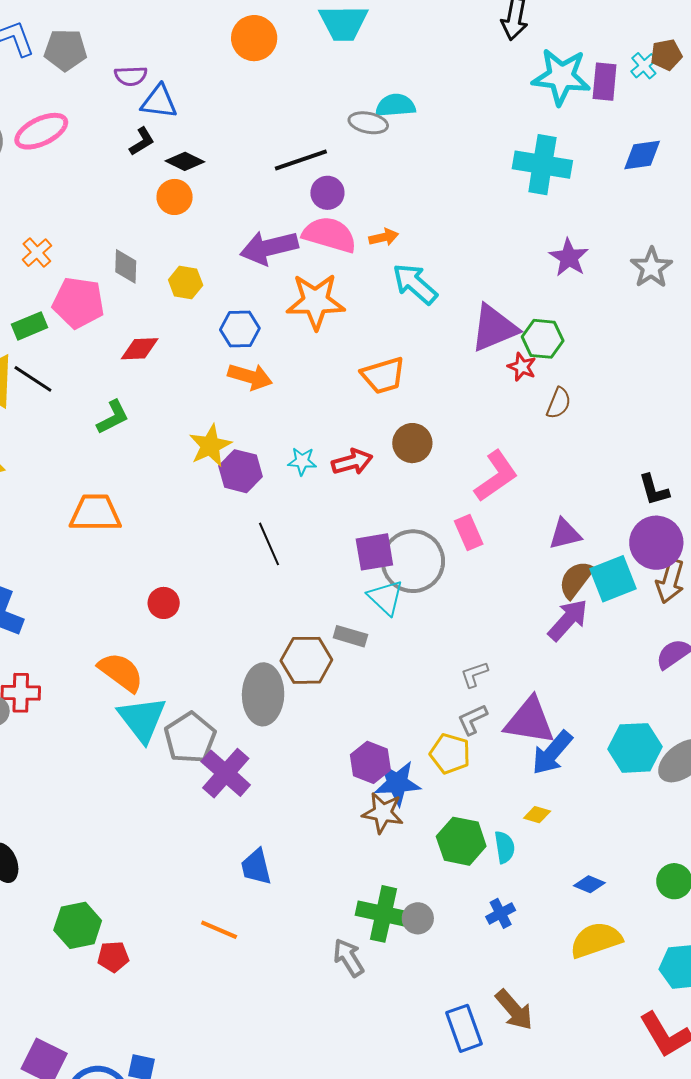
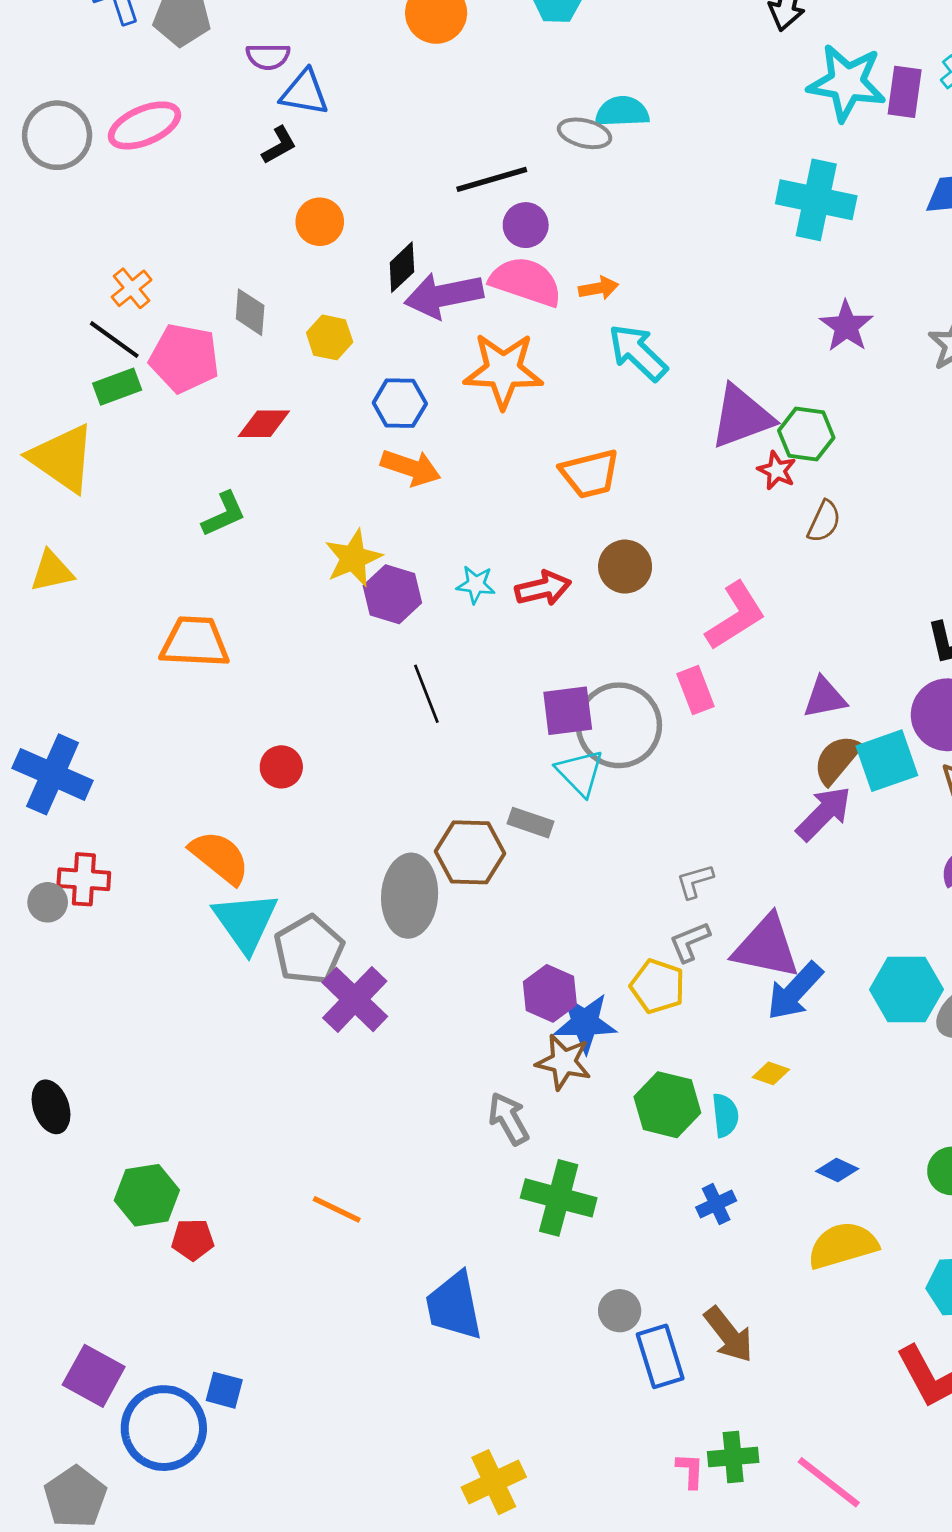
black diamond: (185, 161) -> (402, 267), moved, turned -72
black line: (33, 379) -> (114, 340), moved
blue trapezoid: (256, 867) -> (454, 1306), moved, size x1.4
gray circle: (418, 918) -> (620, 1311), moved
gray arrow: (349, 958) -> (509, 1119), moved

